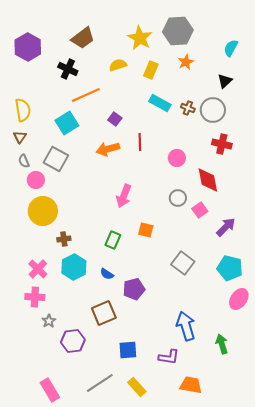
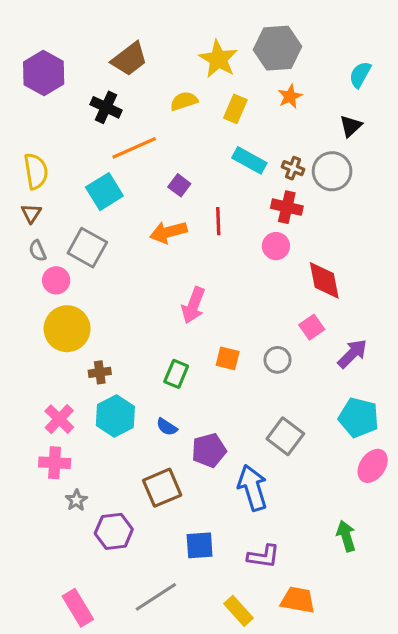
red cross: (222, 144) -> (287, 207), moved
gray circle: (178, 198) -> (277, 360), moved
gray square: (183, 263) -> (285, 436), moved
blue arrow: (186, 326) -> (253, 488), moved
yellow rectangle: (137, 387) -> (239, 611), moved

